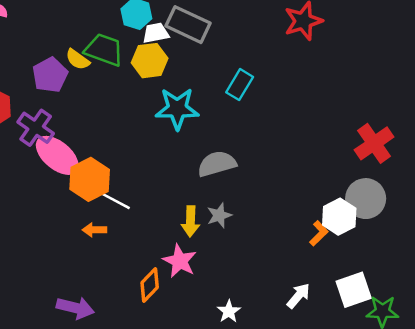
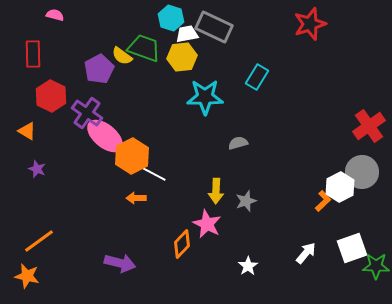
gray semicircle: (217, 164) -> (238, 143), size x0.6
gray star: (219, 215) -> (246, 201), moved

